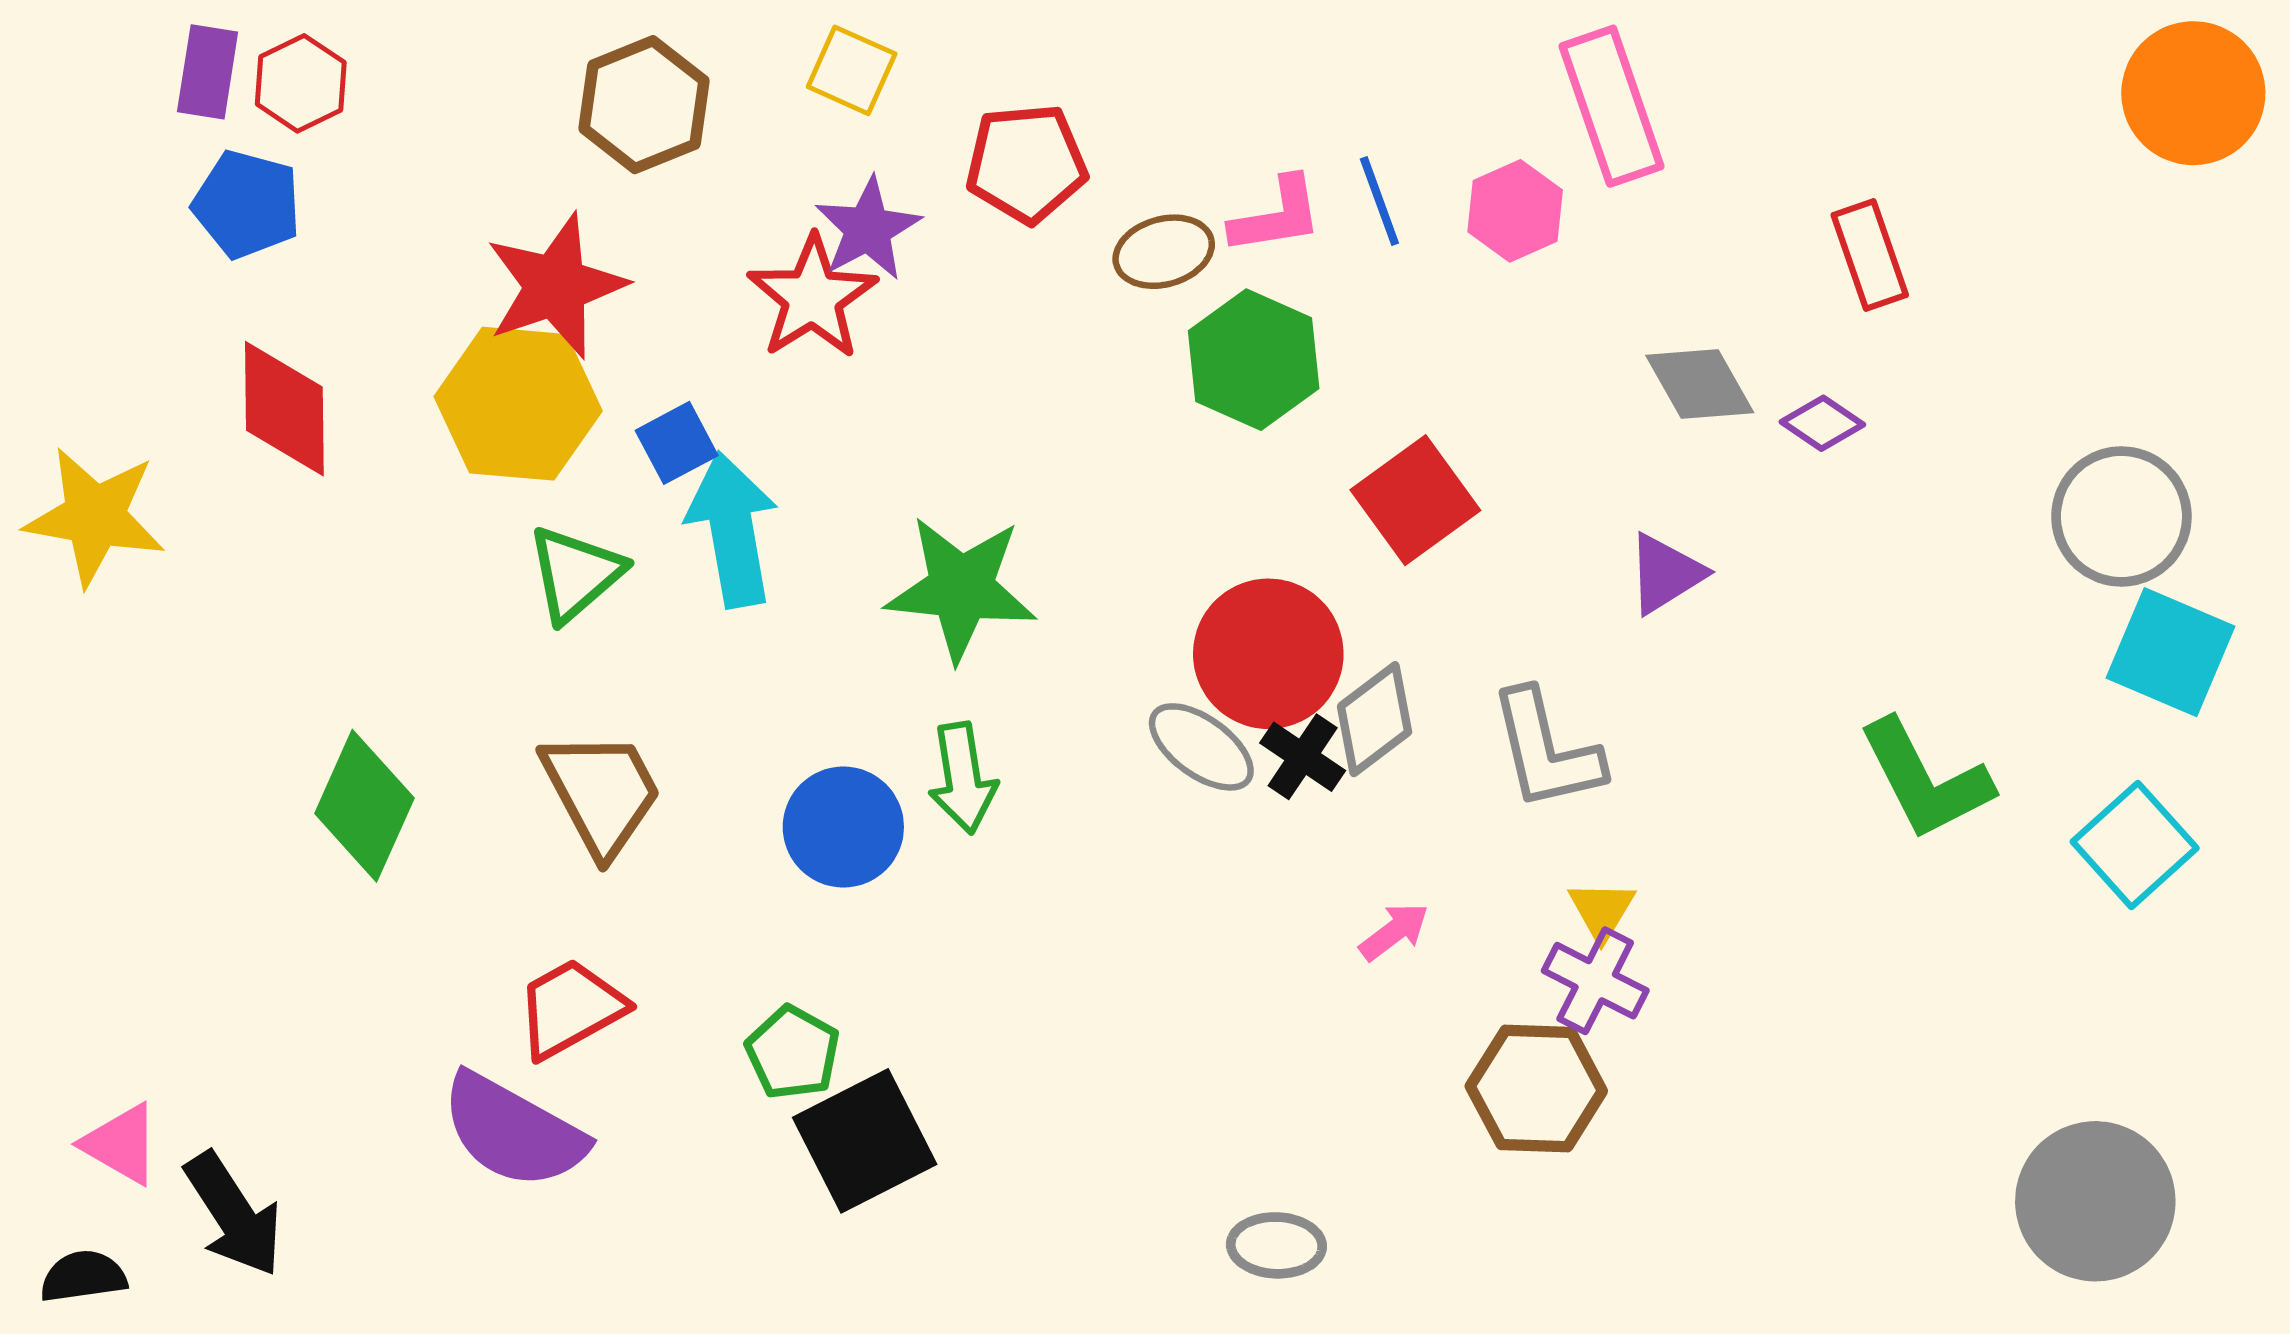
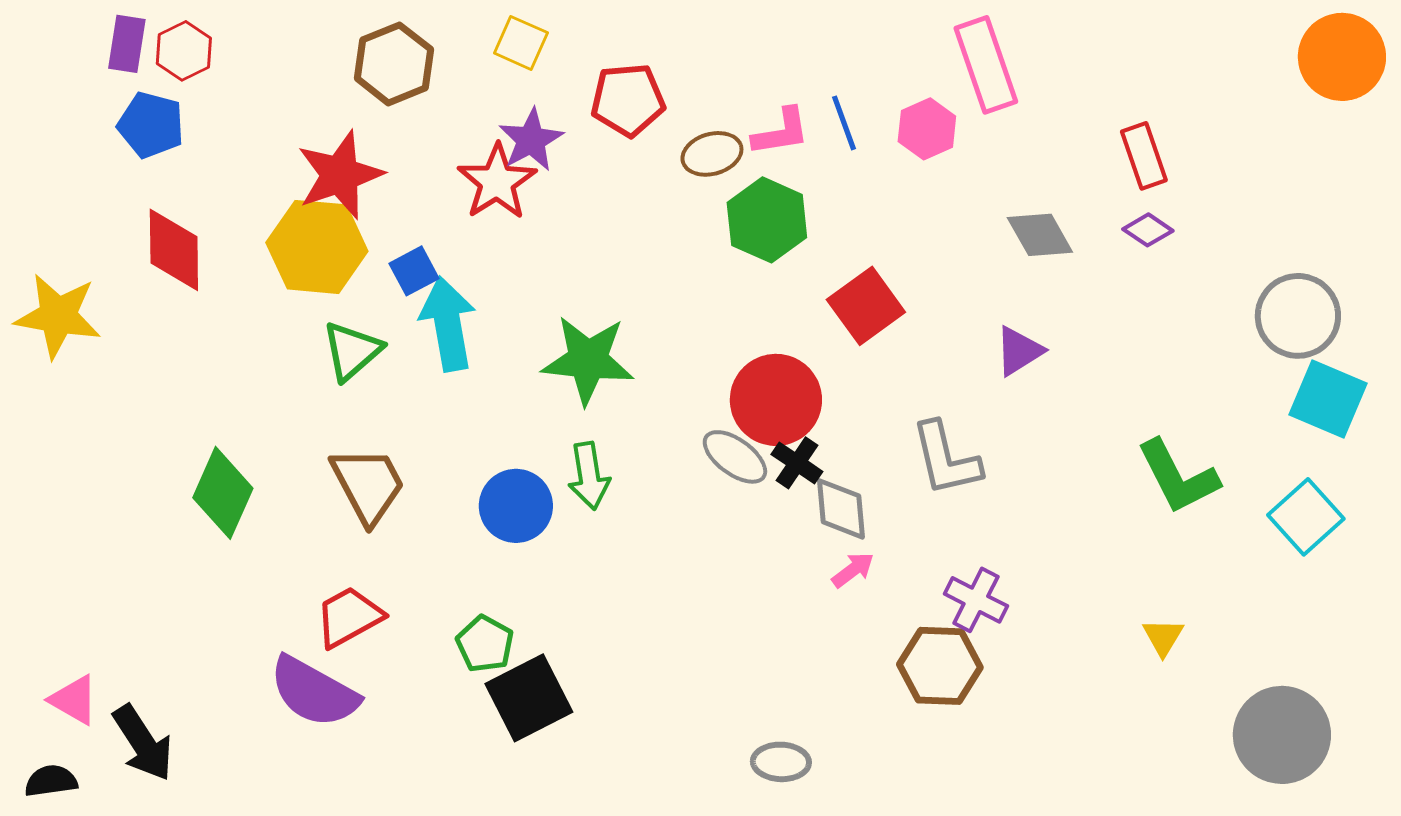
purple diamond: (1822, 423) -> (1148, 230), moved
gray diamond: (1375, 719) -> (841, 509), moved, turned -58
yellow triangle: (1602, 910) -> (1163, 637), moved

